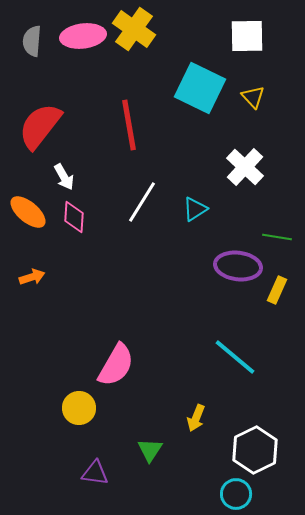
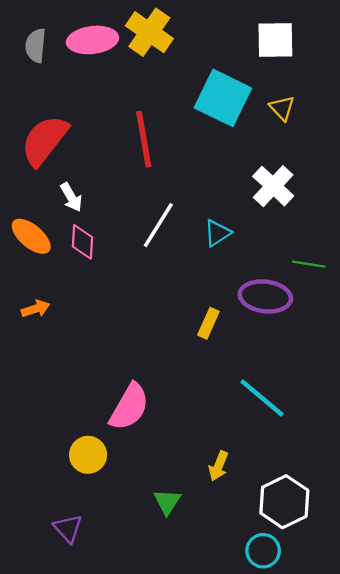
yellow rectangle: (277, 290) -> (208, 323), moved
purple triangle: (95, 473) -> (68, 528), moved, turned 40

